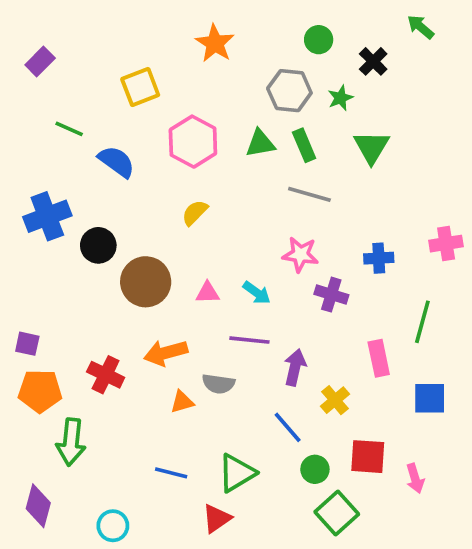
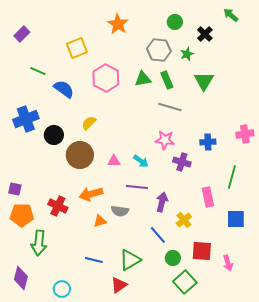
yellow semicircle: (195, 213) -> (89, 123), moved

